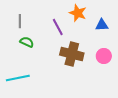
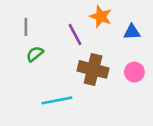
green semicircle: (27, 42) -> (35, 54), turned -64
cyan line: (18, 78) -> (57, 100), moved

